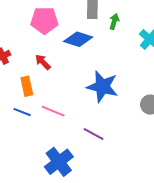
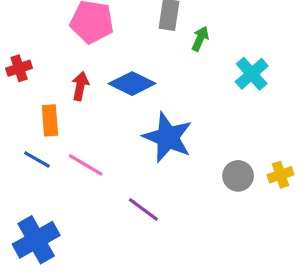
blue diamond: (78, 39) -> (132, 84), moved
red arrow: (43, 62) -> (80, 86), turned 48
blue cross: (59, 162) -> (36, 240), moved

